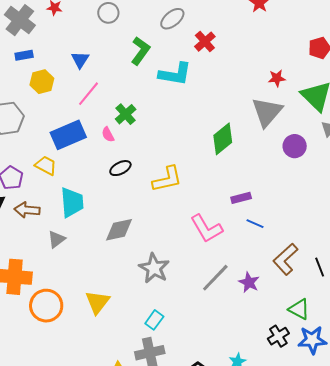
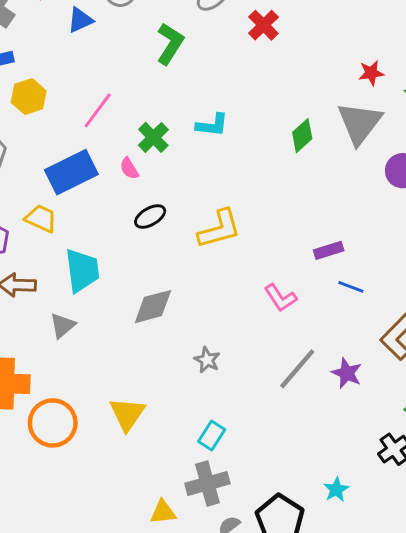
blue triangle: (80, 60) -> (80, 20), moved, turned 36
cyan L-shape: (175, 74) -> (212, 125), moved, size x0.7
green diamond: (223, 139) -> (302, 136), moved, size x0.7
pink L-shape: (206, 228) -> (280, 298), size x0.7
gray star: (154, 268) -> (207, 360), size x0.6

